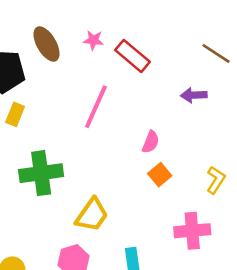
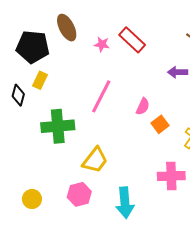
pink star: (93, 40) -> (102, 44), moved
pink line: (96, 107) -> (101, 96), moved
orange square: (160, 175) -> (160, 124), moved

